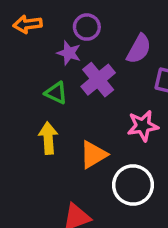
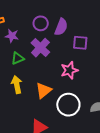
purple circle: (87, 27) -> (41, 23), moved
purple star: (69, 53) -> (12, 36), moved
green triangle: (56, 93) -> (18, 58), turned -40

